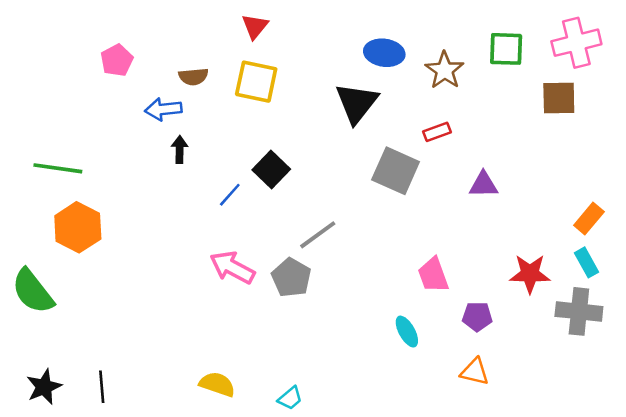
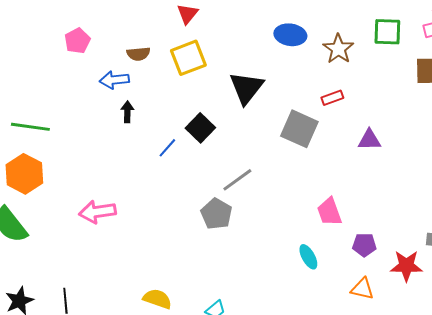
yellow square: (256, 82) -> (188, 58), turned -33
black triangle: (357, 103) -> (246, 88), moved
orange hexagon: (78, 227) -> (24, 174), moved
pink arrow: (232, 267) -> (97, 212), moved, turned -36
red star: (530, 274) -> (406, 266), moved

